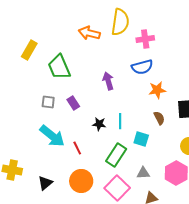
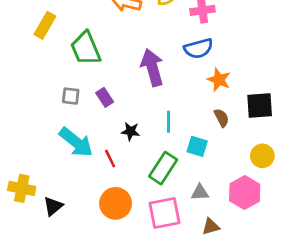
purple arrow: (108, 81) -> (152, 67), size x1.5
orange star: (157, 90) -> (219, 80), turned 30
black star: (99, 124) -> (130, 131), moved
black triangle: (45, 183) -> (53, 206), moved
pink square: (117, 188) -> (164, 213), turned 35

